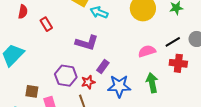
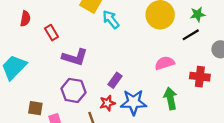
cyan arrow: (99, 12) -> (111, 19), turned 30
black line: (173, 42) -> (191, 35), moved
purple L-shape: (87, 43) -> (75, 57), moved
red star: (88, 82) -> (107, 103), moved

